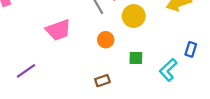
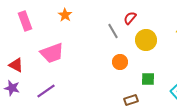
pink trapezoid: (58, 30) -> (52, 53), moved
brown rectangle: (102, 81) -> (131, 100), moved

